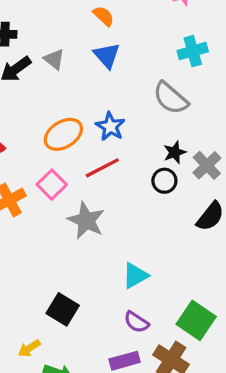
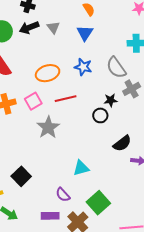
blue star: (110, 126) -> (83, 67), moved, turned -30
gray cross: (207, 165) -> (132, 89), moved
cyan triangle: (135, 276) -> (81, 168), moved

